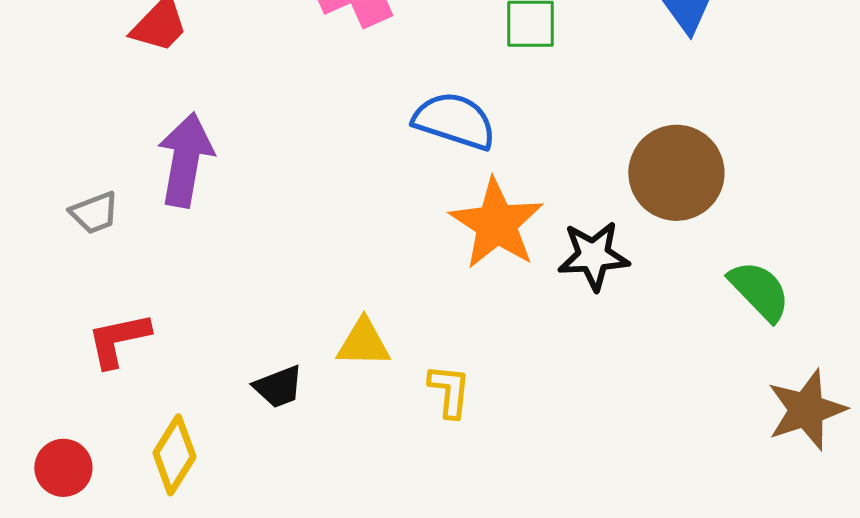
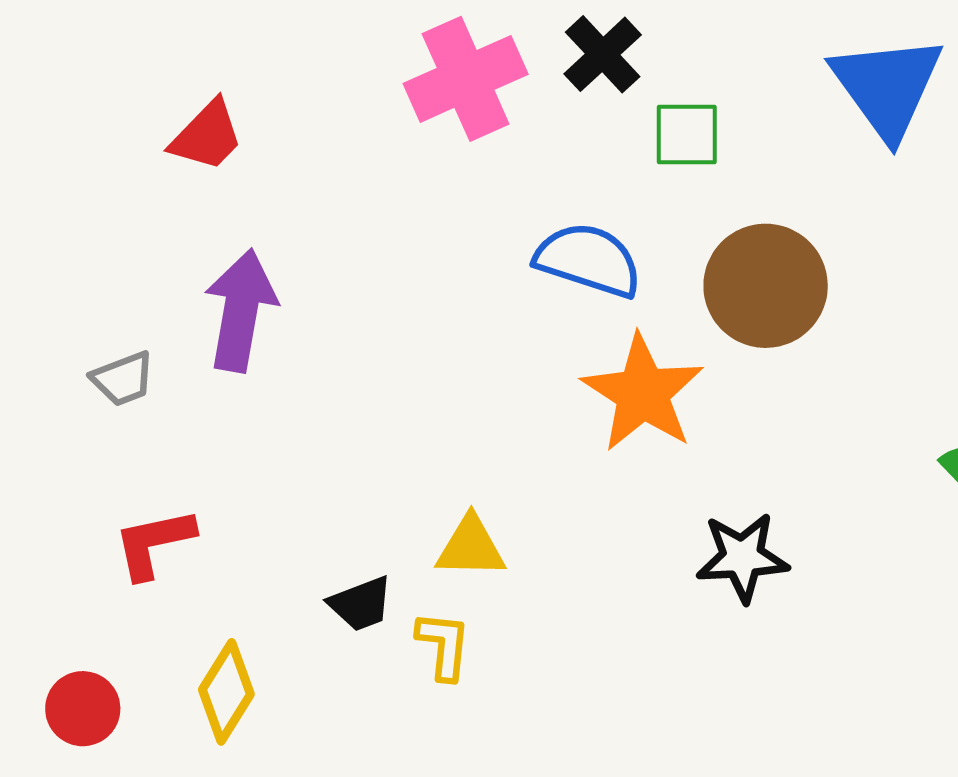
brown circle: (676, 173) -> (766, 286), moved
black star: (593, 256) -> (742, 557), moved
yellow L-shape: (449, 391) -> (444, 645), moved

